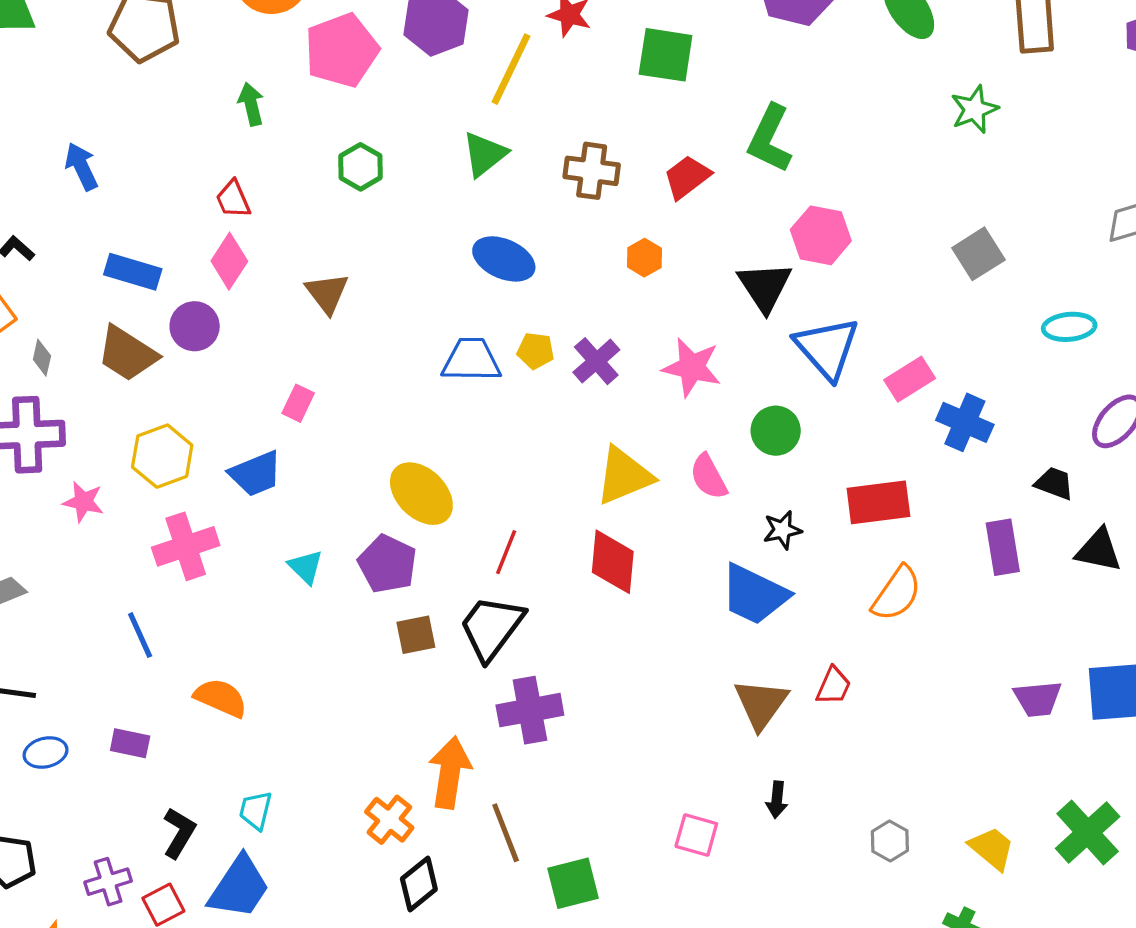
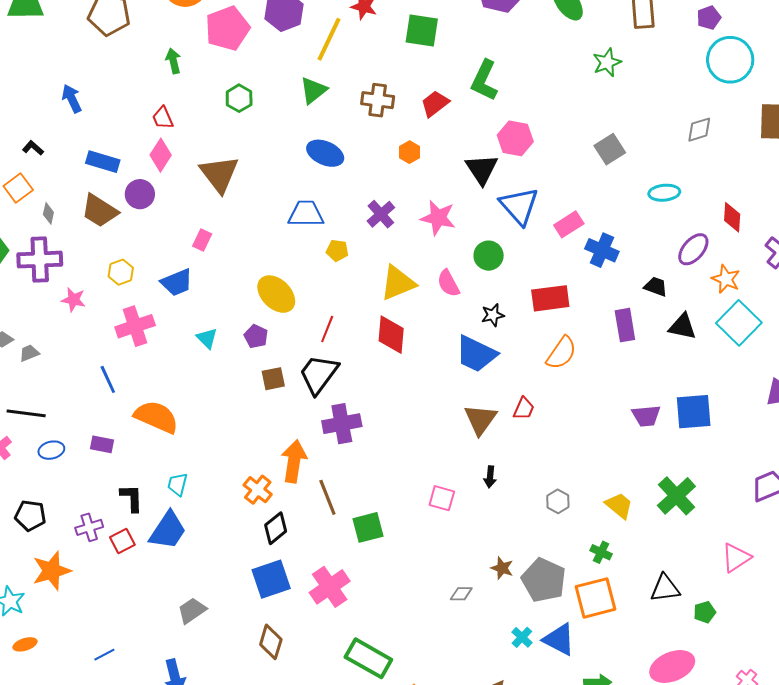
brown triangle: (327, 293) -> (219, 174), size x1.5
yellow pentagon: (536, 351) -> (337, 251), moved
yellow hexagon: (162, 456) -> (121, 272), size x0.7
purple pentagon: (387, 564) -> (256, 336), size x0.7
orange semicircle: (221, 698) -> (156, 417), size x1.4
black L-shape: (179, 833) -> (132, 498), turned -32

